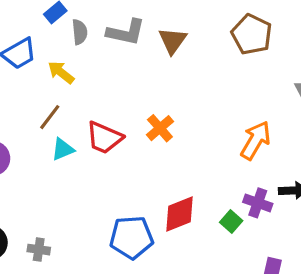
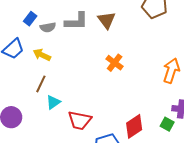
gray semicircle: (80, 32) -> (48, 27), turned 98
orange cross: (160, 128) -> (115, 63), moved
red trapezoid: (104, 138) -> (80, 120), moved

